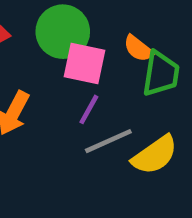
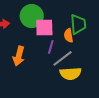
orange semicircle: (138, 49) -> (69, 35), moved, turned 56
yellow semicircle: (155, 155) -> (70, 74), moved, turned 45

